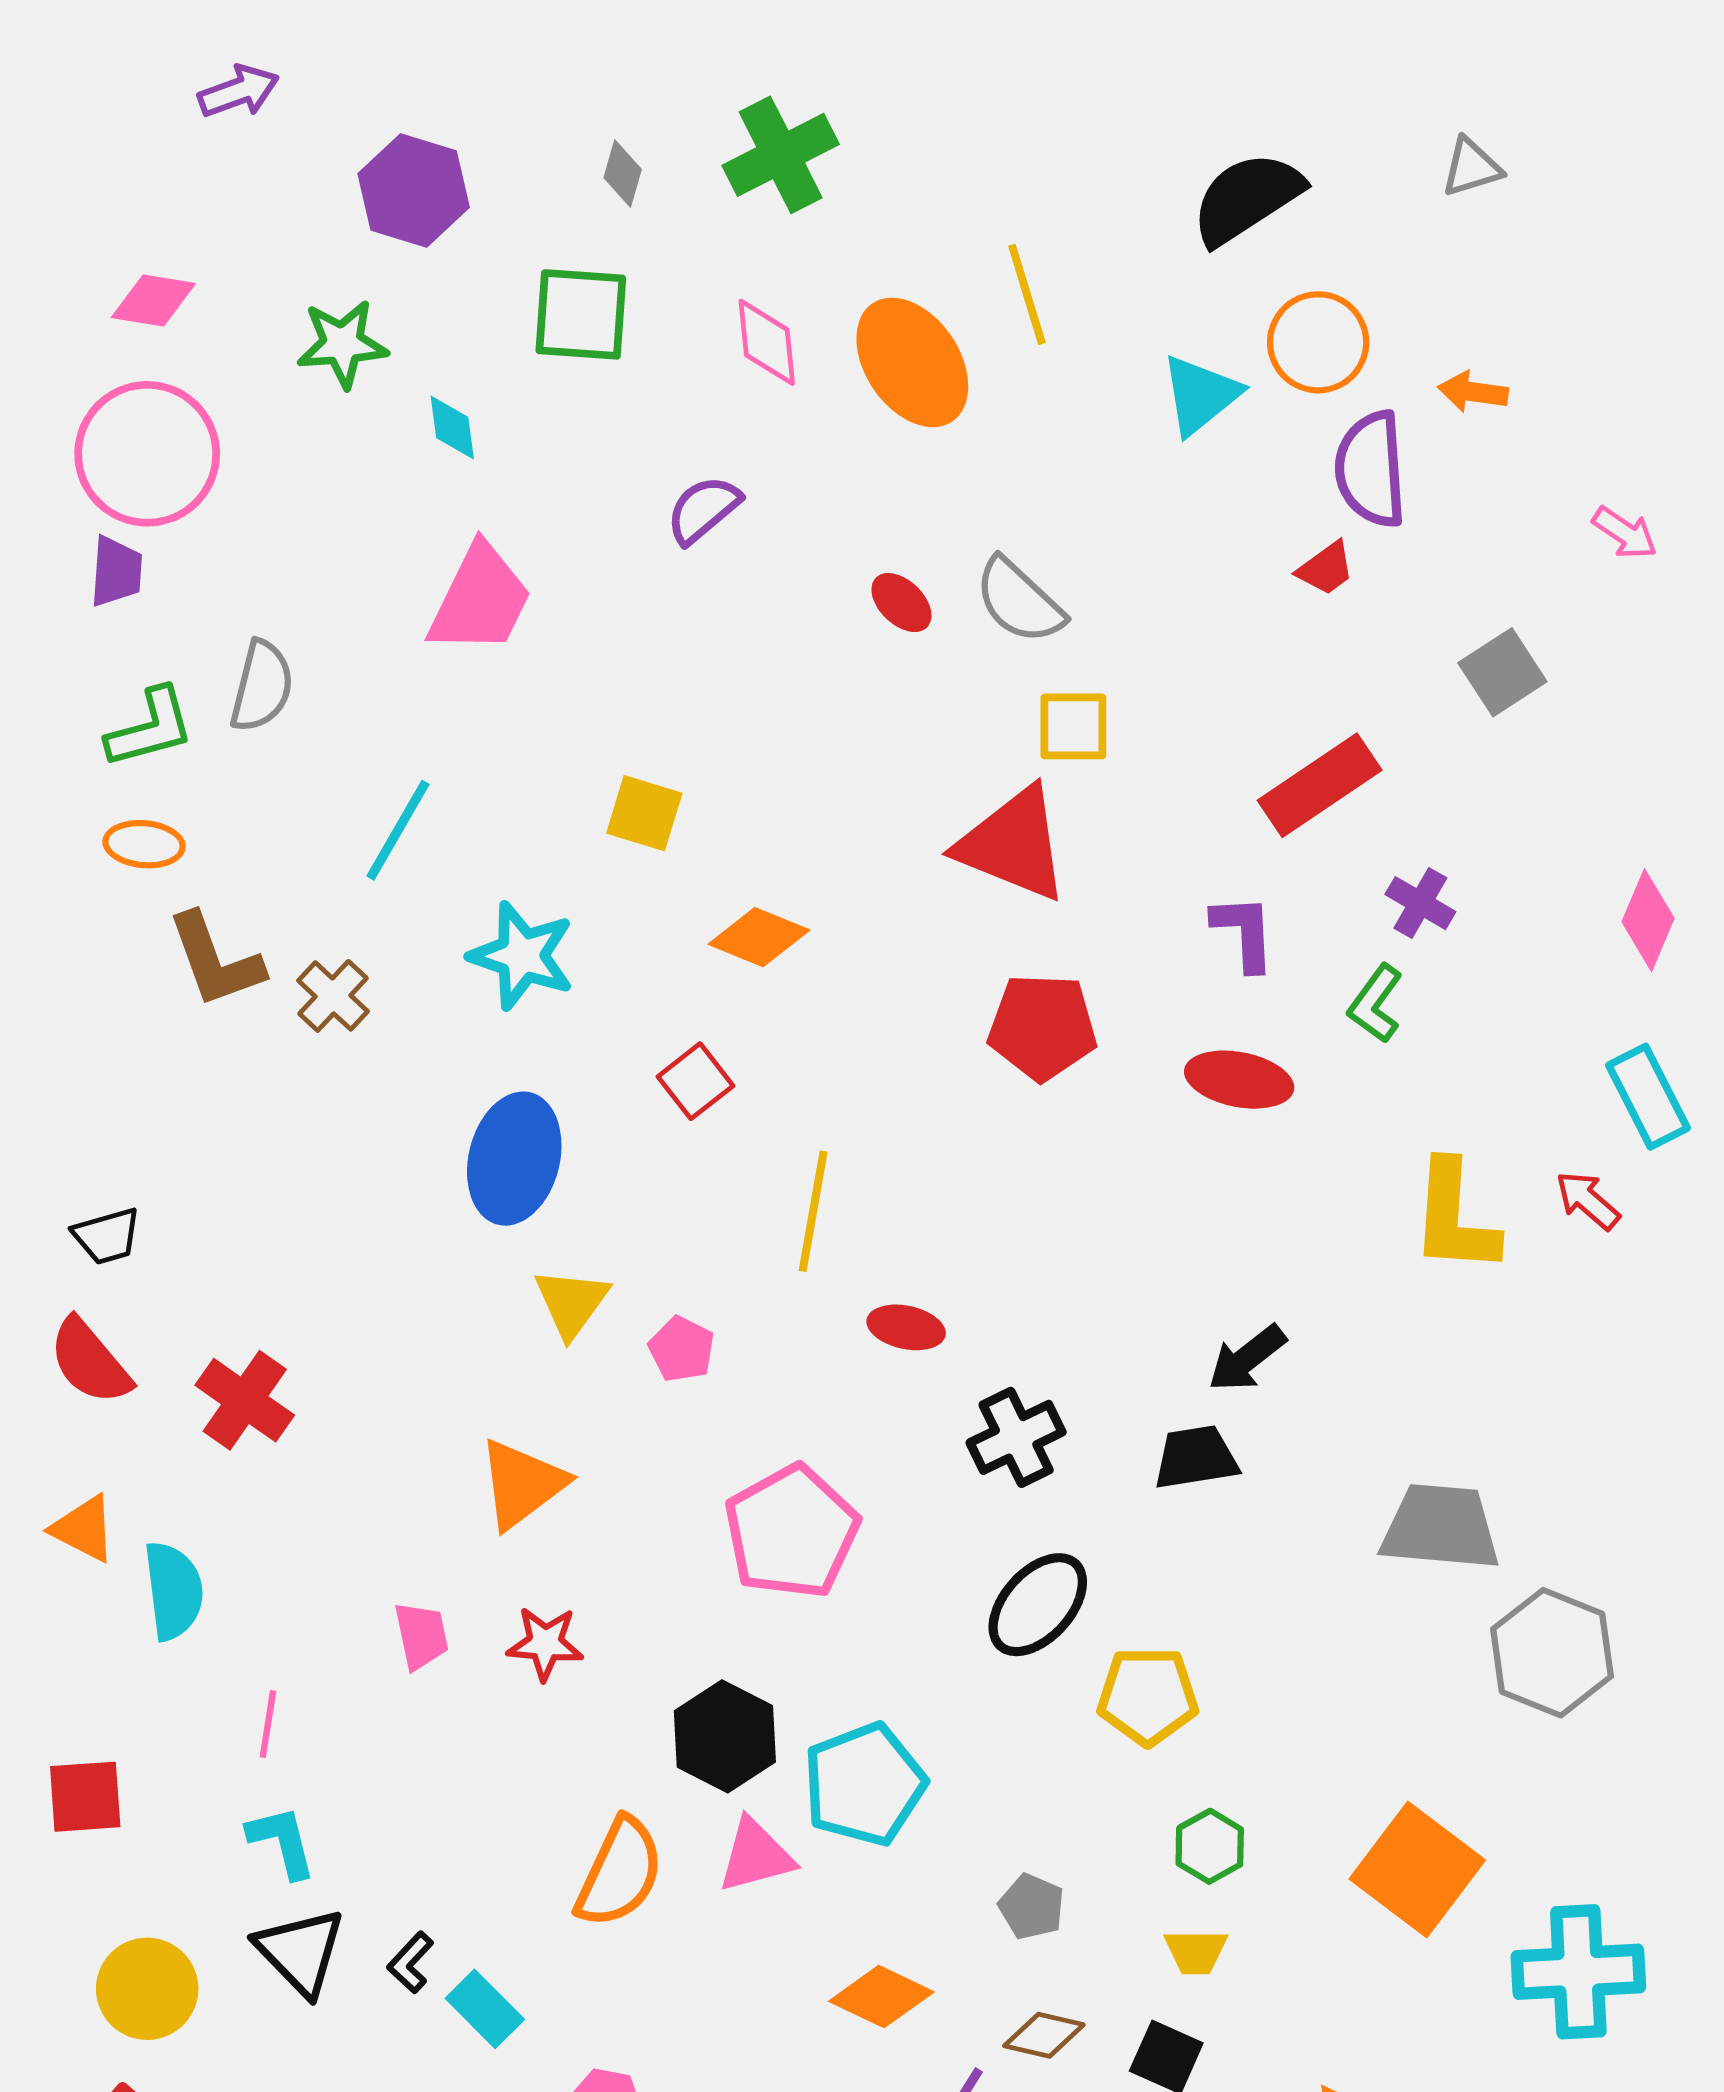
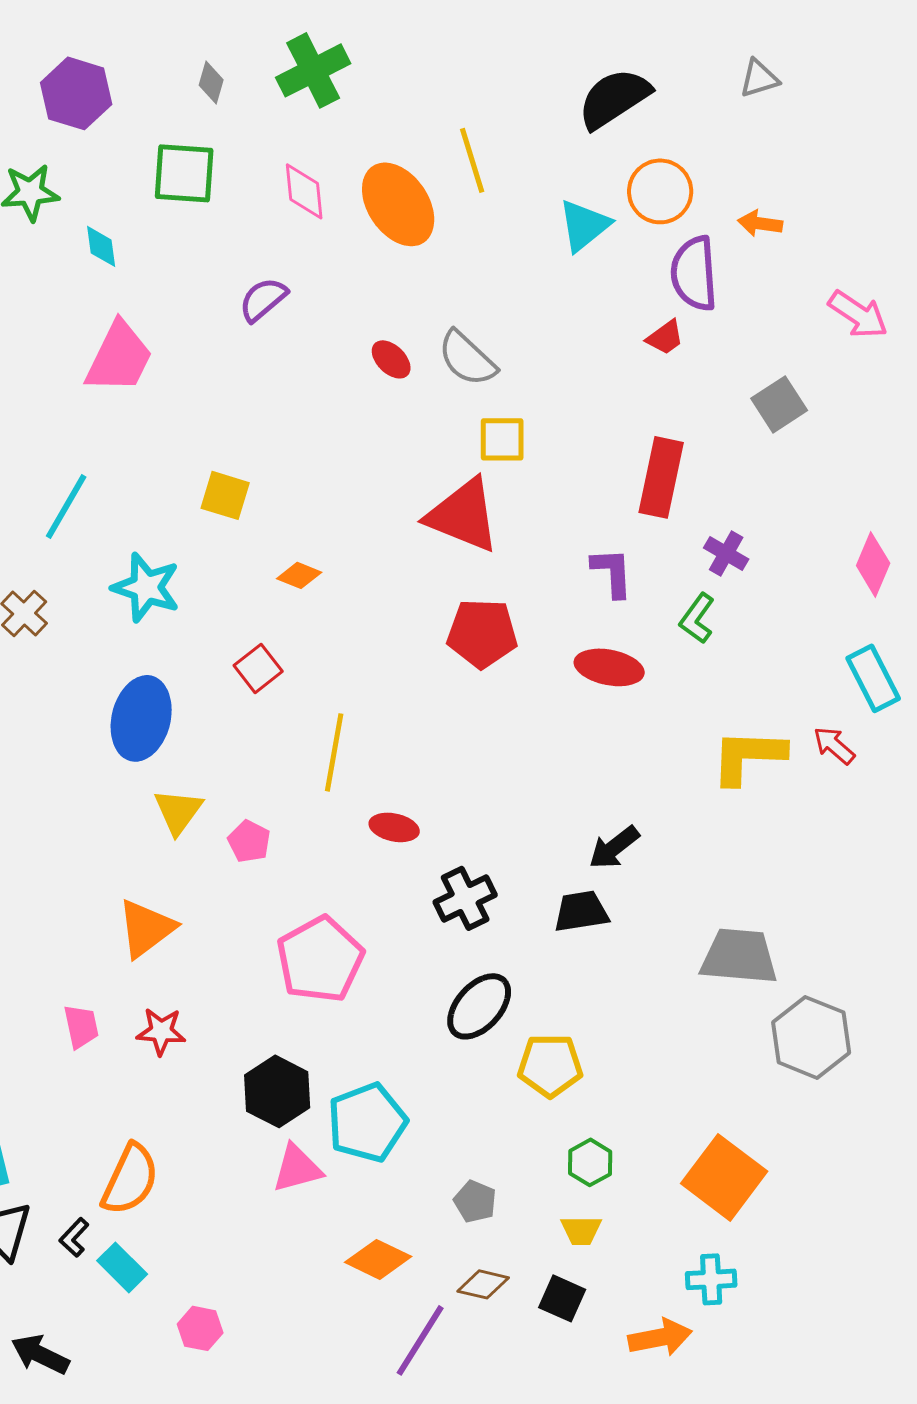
pink arrow: (1625, 533) -> (858, 314), size x1.4
red rectangle: (1320, 785) -> (661, 477), turned -44
orange diamond: (759, 937) -> (299, 575), size x0.7
yellow L-shape: (1454, 1217) -> (748, 756), turned 88
orange semicircle: (620, 1873) -> (130, 1179), moved
cyan cross: (1578, 1972) -> (711, 1279), moved, size x0.6

